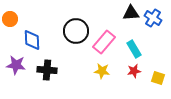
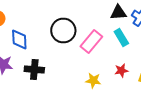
cyan rectangle: (134, 49) -> (121, 38), moved
yellow star: (102, 71) -> (93, 80), moved

